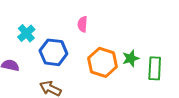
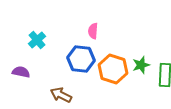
blue hexagon: (53, 52) -> (81, 59), moved

